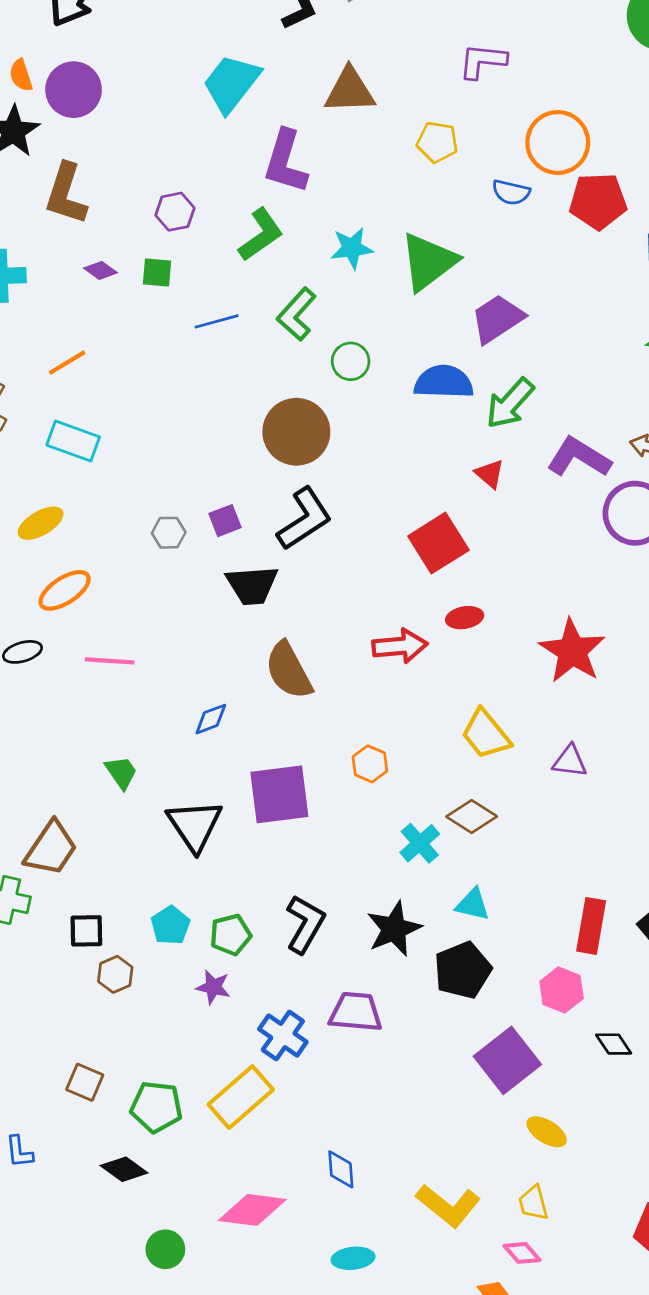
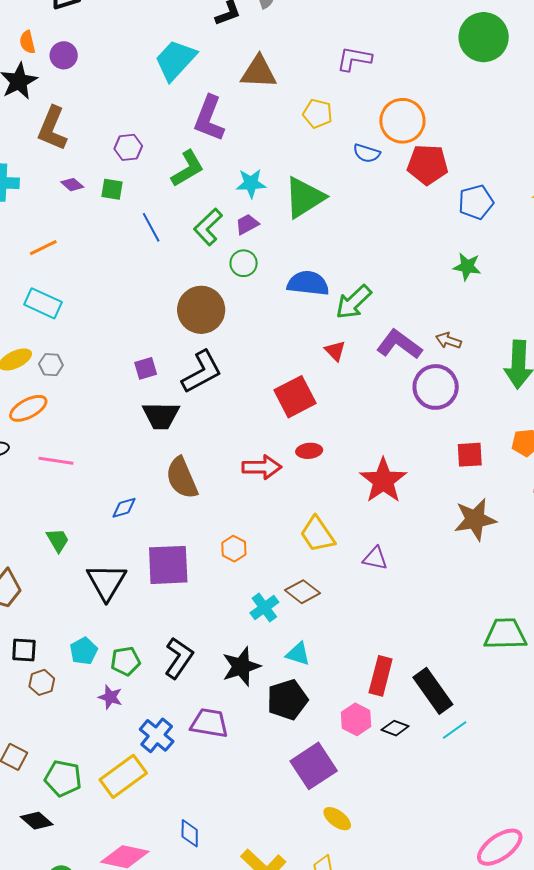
purple circle: (74, 90) -> (64, 55), size x0.7
purple trapezoid: (497, 319) -> (247, 224), moved, size x0.6
blue line: (217, 321) -> (151, 227), turned 72
gray hexagon: (169, 533) -> (51, 365), moved
black diamond: (614, 1044) -> (395, 728), moved, turned -40

